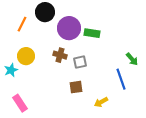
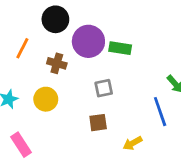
orange line: (22, 24) -> (22, 48), moved
brown cross: (60, 55) -> (57, 63), moved
yellow circle: (26, 56) -> (46, 99), moved

